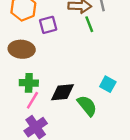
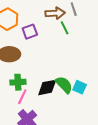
cyan square: (108, 84) -> (80, 87), moved
green semicircle: (87, 106) -> (64, 85), moved

